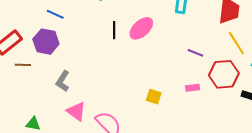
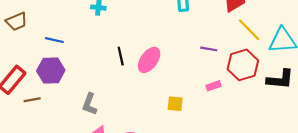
pink ellipse: (141, 28) -> (149, 60), moved
black line: (114, 30) -> (121, 56), moved
gray L-shape: (63, 81) -> (89, 104), moved

